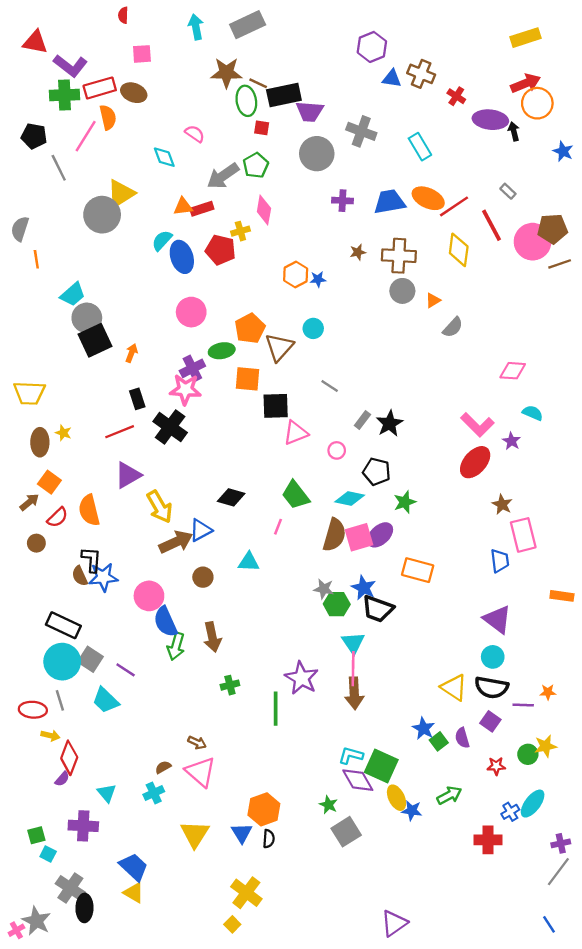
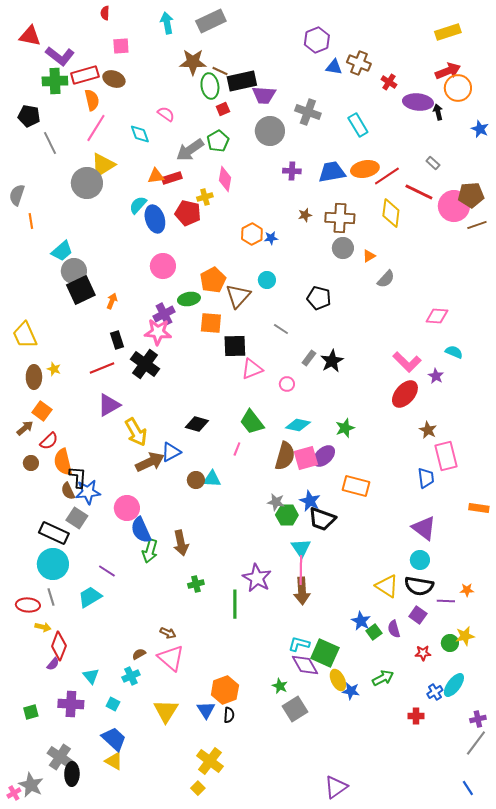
red square: (262, 128) -> (223, 109), turned -32
pink line: (86, 136) -> (96, 128), moved
orange ellipse: (428, 198) -> (365, 169), turned -36
red line: (492, 225) -> (419, 192), turned -36
yellow trapezoid: (29, 393) -> (25, 335), turned 64
black pentagon: (377, 472) -> (319, 298), moved
orange semicircle: (89, 510) -> (63, 462), moved
brown circle: (203, 577) -> (196, 480), moved
gray square: (90, 659) -> (77, 518), moved
cyan trapezoid: (106, 700) -> (90, 597), turned 105
red cross: (488, 840) -> (416, 716), size x0.7
cyan square: (48, 854) -> (113, 704), moved

